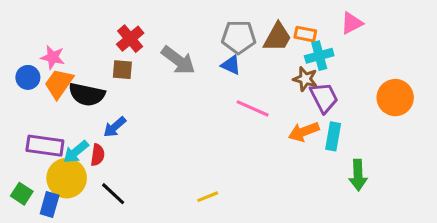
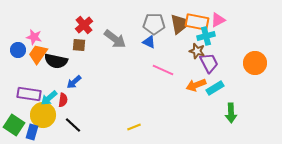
pink triangle: (352, 23) -> (218, 20), moved
orange rectangle: (305, 34) -> (197, 22), size x1.6
brown trapezoid: (277, 37) -> (179, 24), turned -40
cyan rectangle: (333, 136) -> (215, 88), turned 48
green square: (22, 194) -> (14, 125), size x1.5

